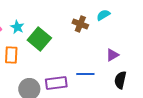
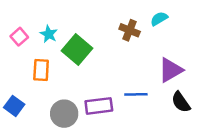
purple triangle: (112, 55) -> (171, 70), size x1.5
black semicircle: (120, 80) -> (181, 102), turned -48

